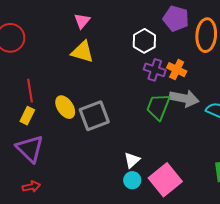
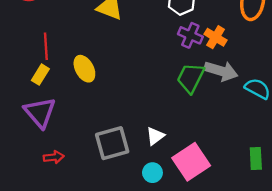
gray square: (94, 116) -> (112, 143), moved
cyan circle: (132, 180) -> (152, 173), moved
red arrow: (31, 187) -> (54, 157), moved

